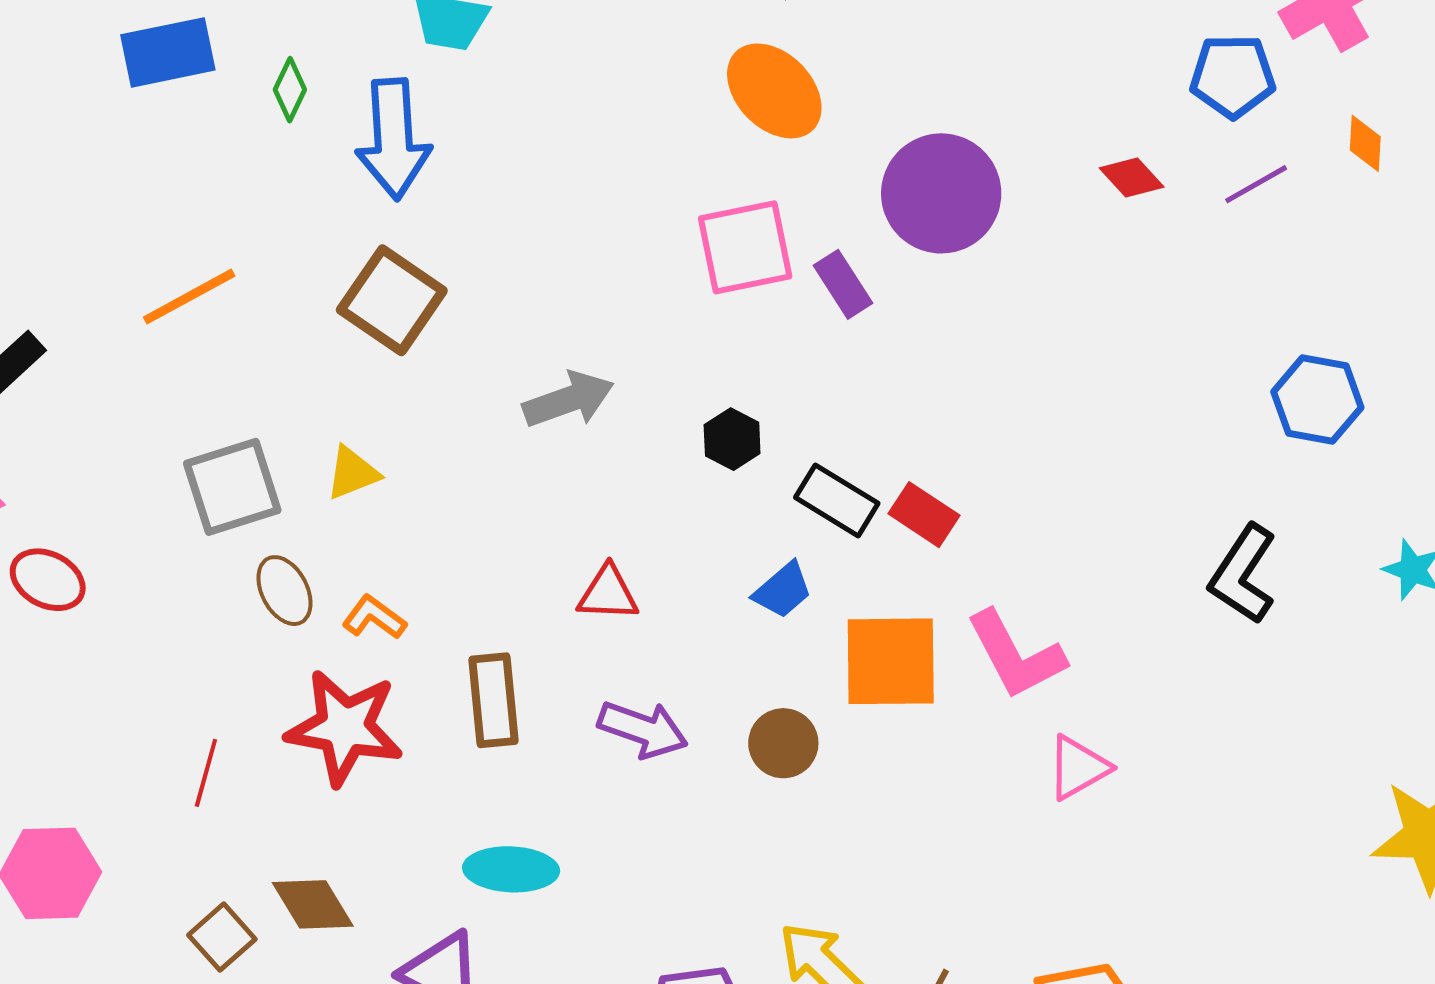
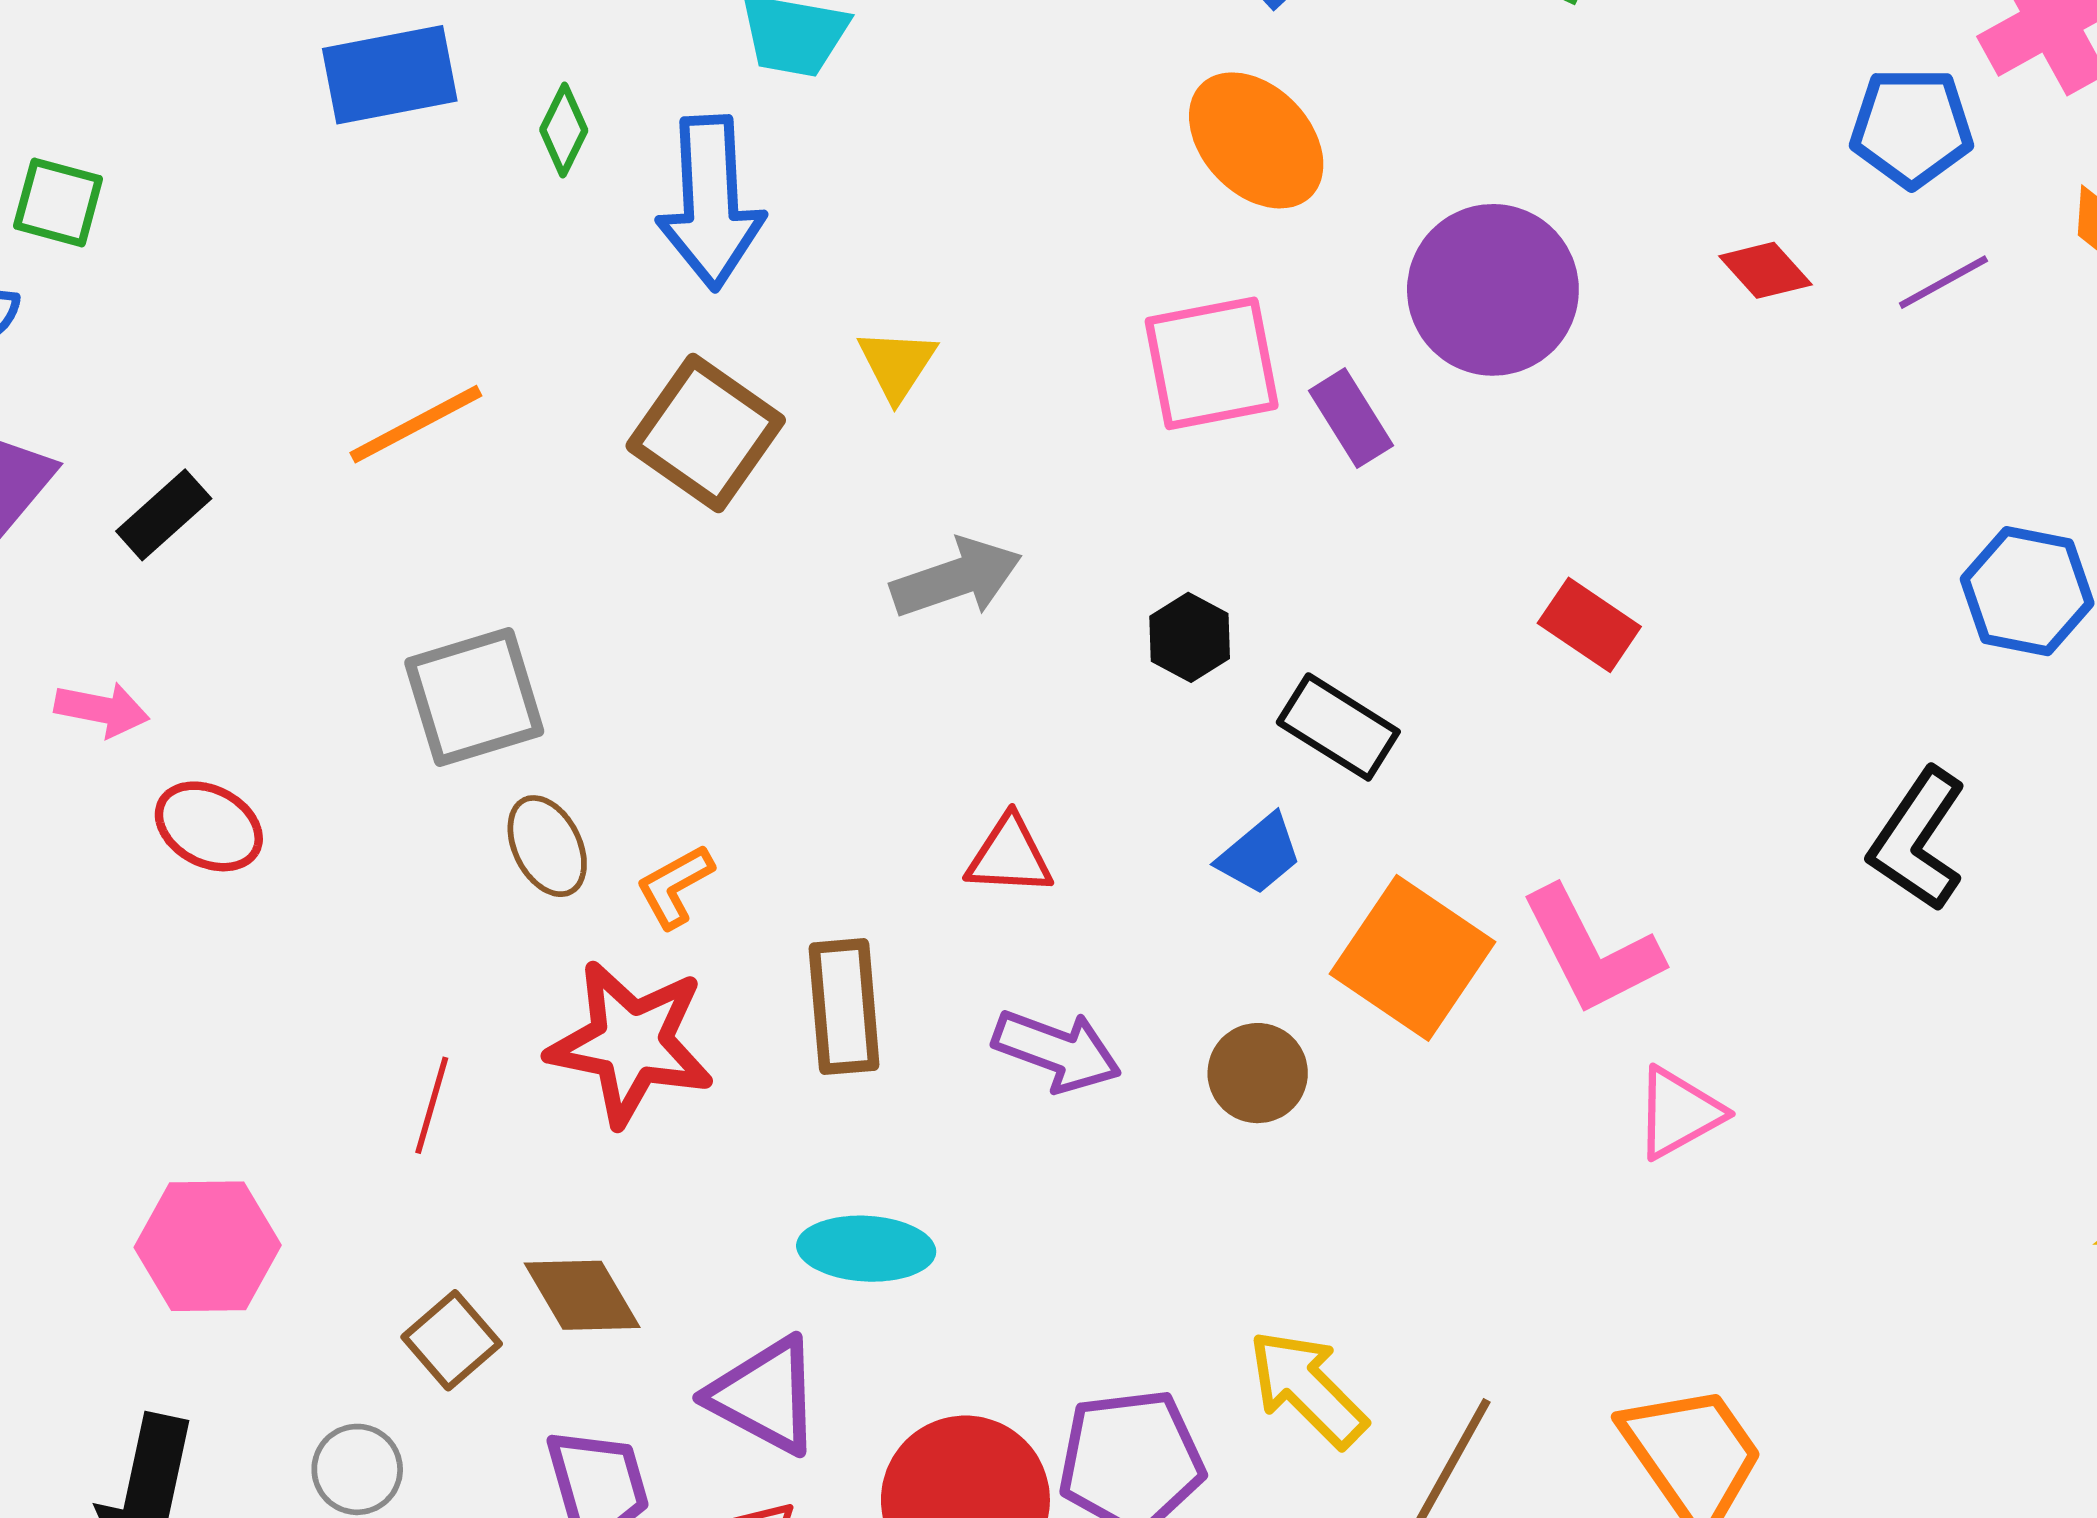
yellow triangle: (352, 473) -> (897, 364), moved, turned -36
red rectangle: (924, 515) -> (1589, 625), moved
orange L-shape: (374, 617) -> (675, 886), turned -66
orange square: (891, 661) -> (1412, 958), turned 34

